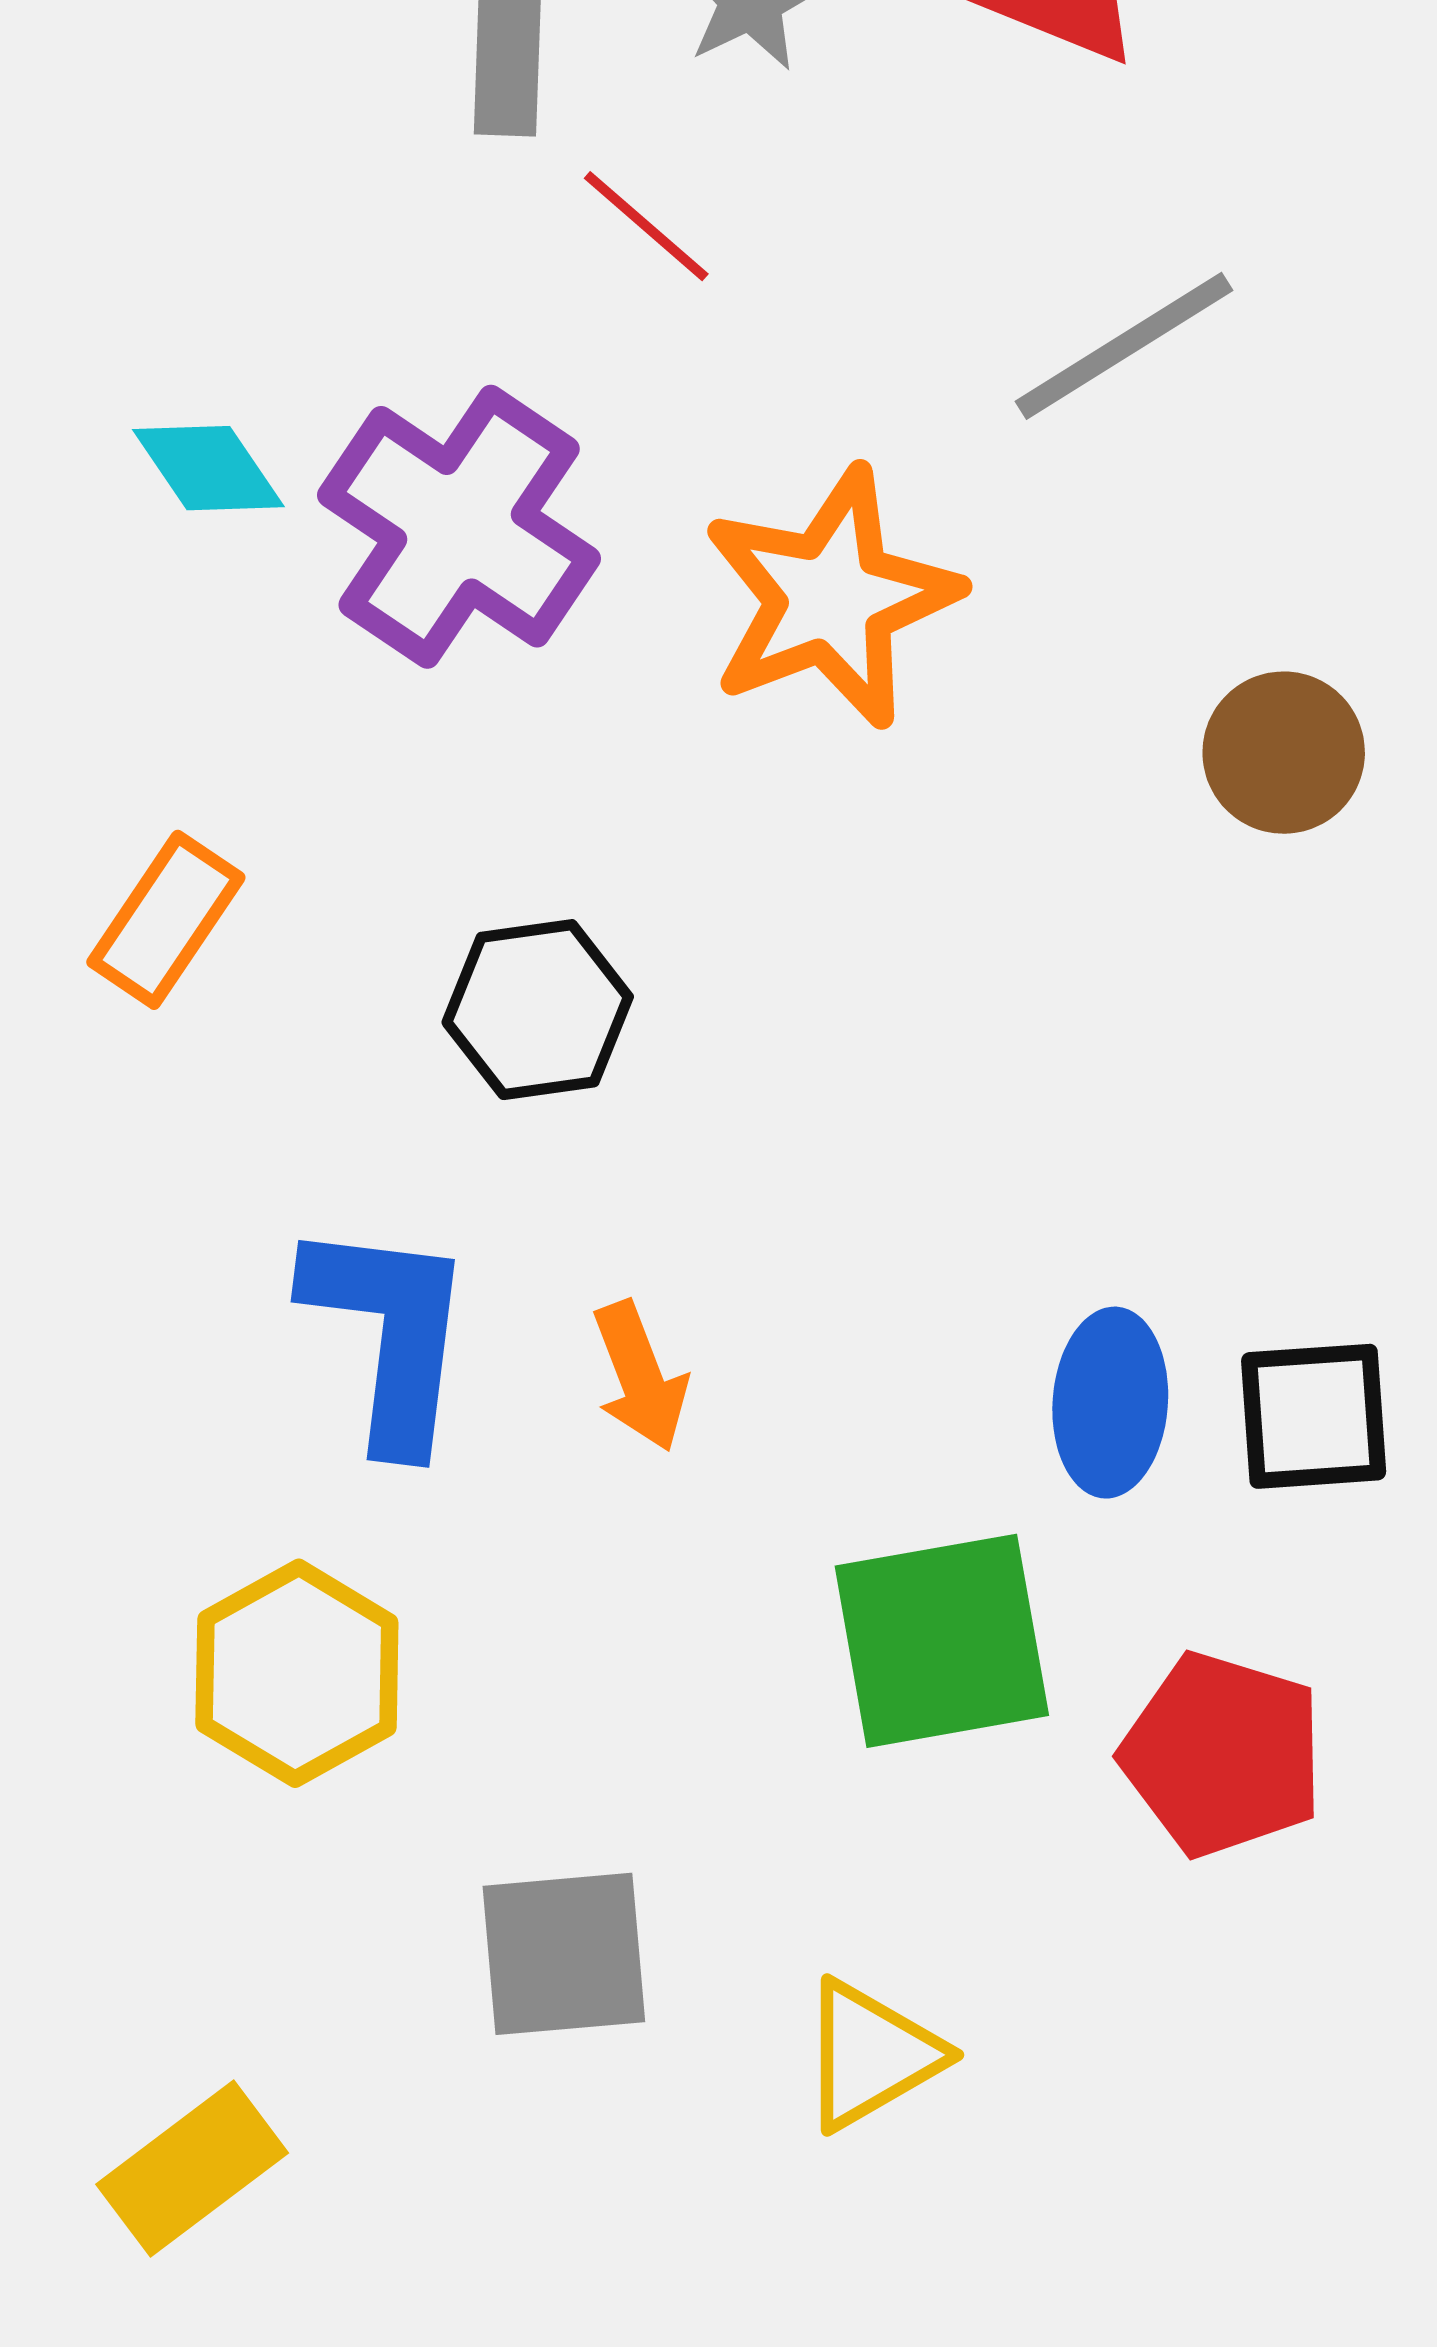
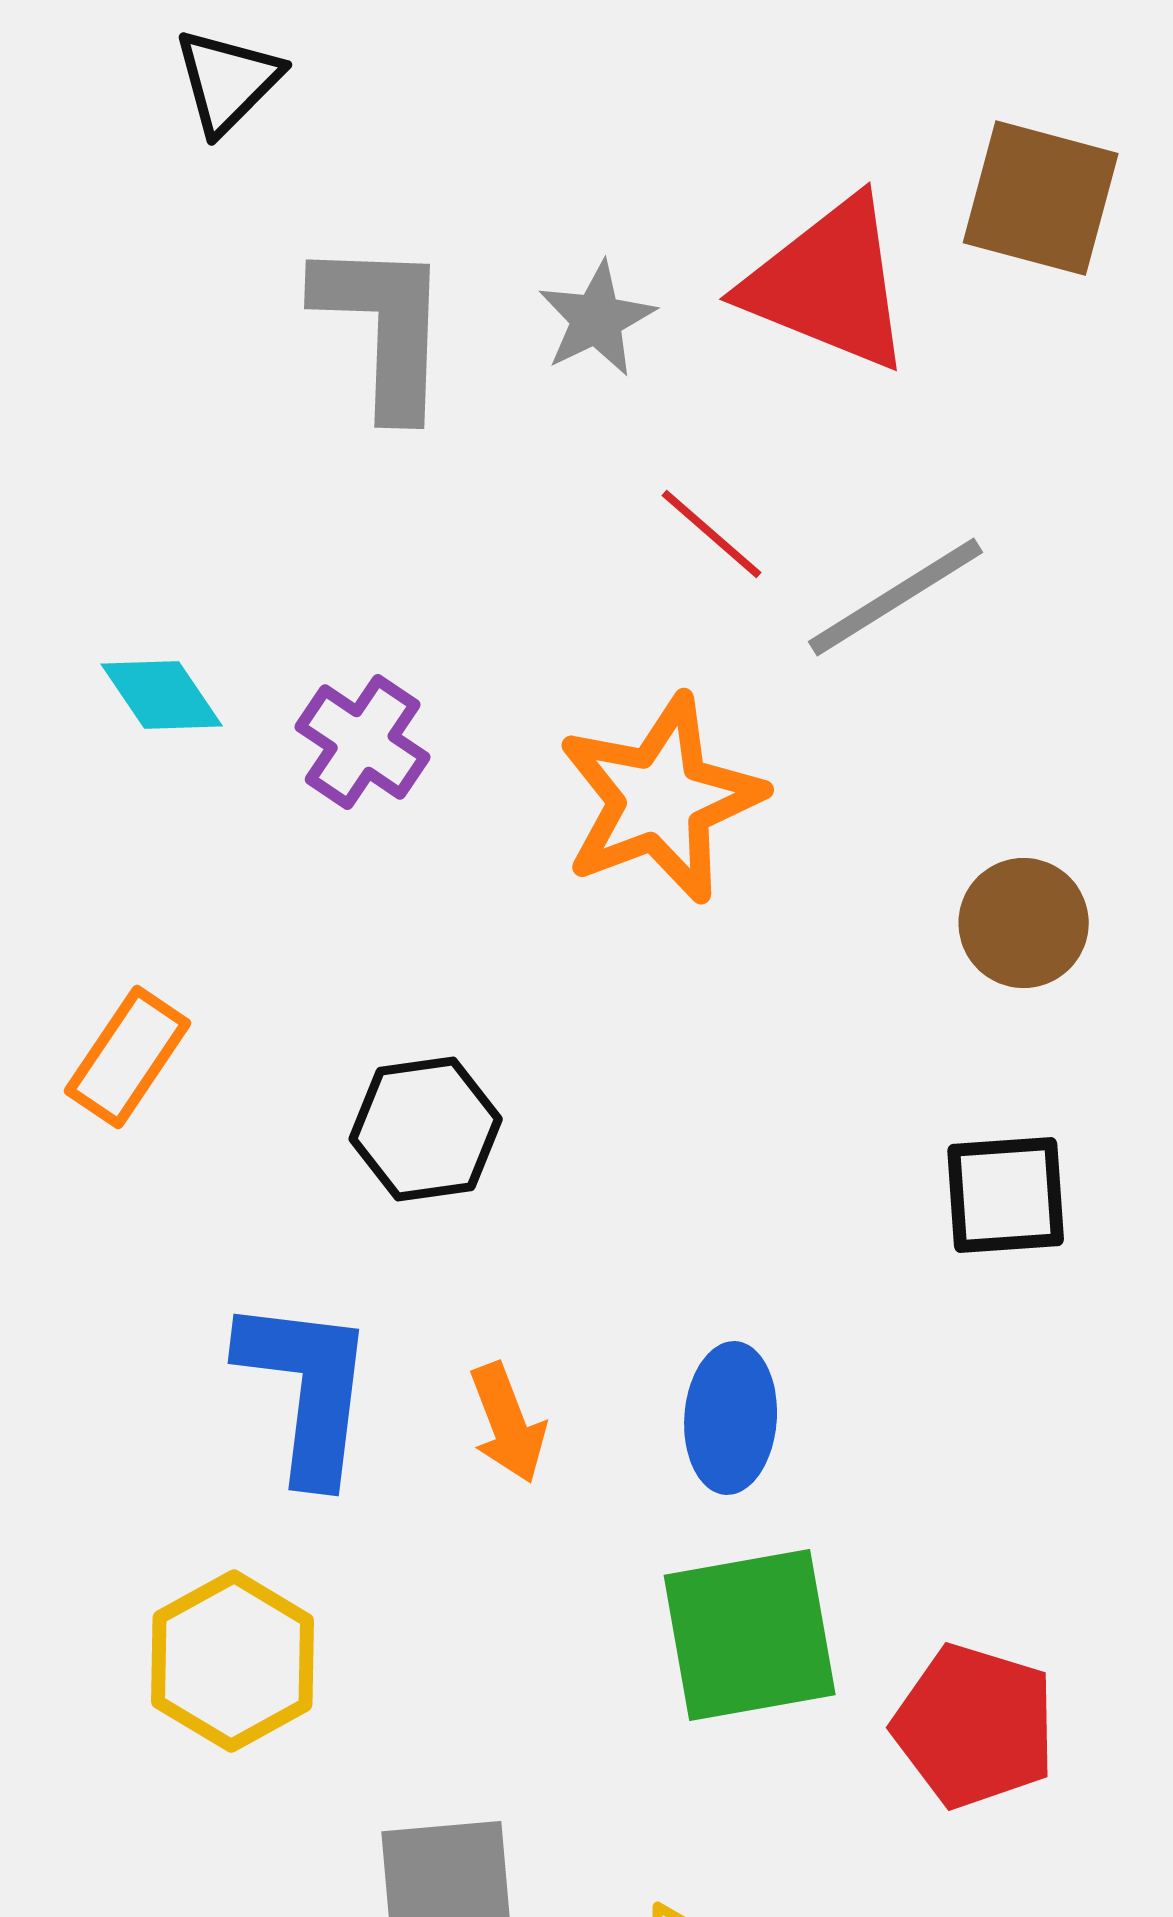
red line: (646, 226) -> (712, 534), moved
purple cross: (459, 527) -> (363, 742), size x0.6
blue ellipse: (1110, 1403) -> (731, 1418), moved
black square: (1314, 1416) -> (1006, 1195), moved

